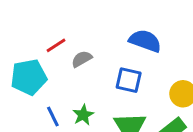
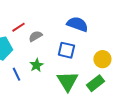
green star: (83, 115) -> (36, 65), moved

